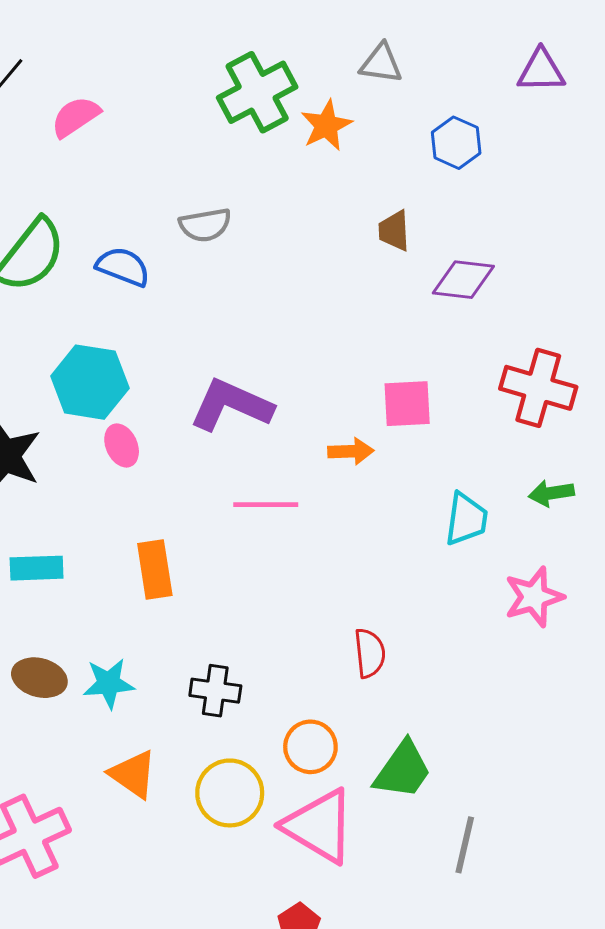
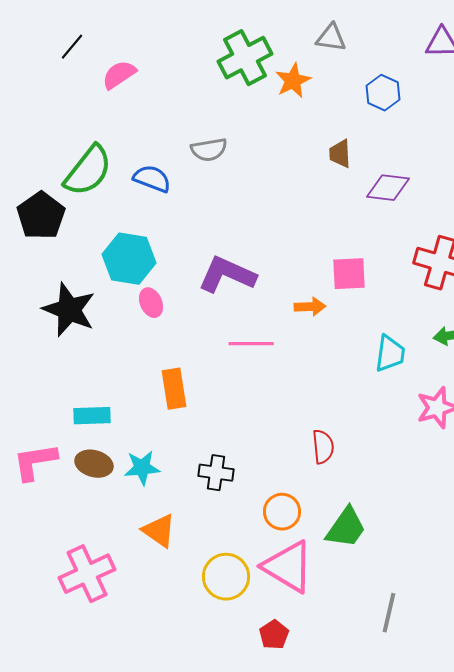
cyan rectangle: (37, 568) -> (92, 416), moved
yellow circle: (230, 793) -> (226, 577), moved
gray line: (465, 845) -> (389, 613), moved

